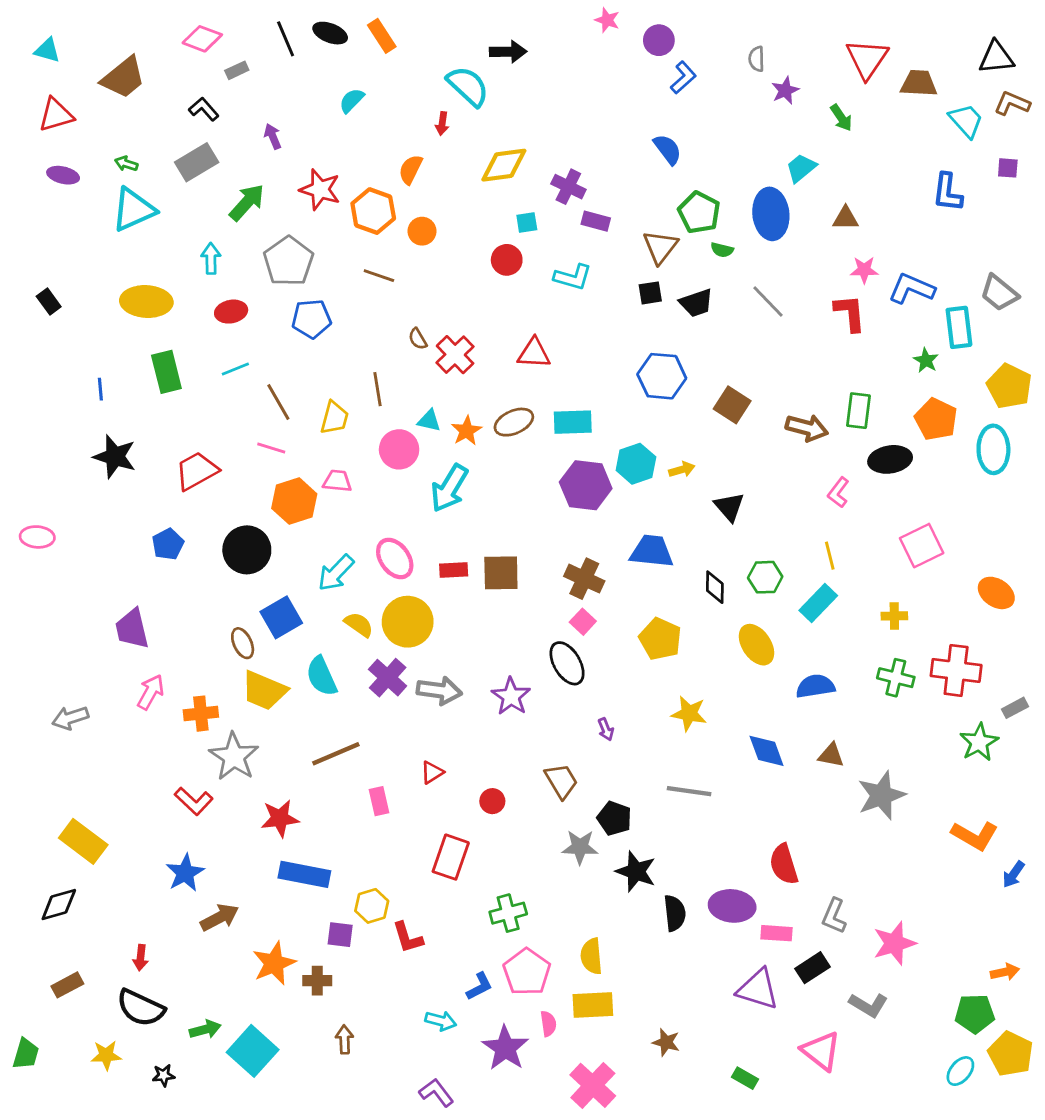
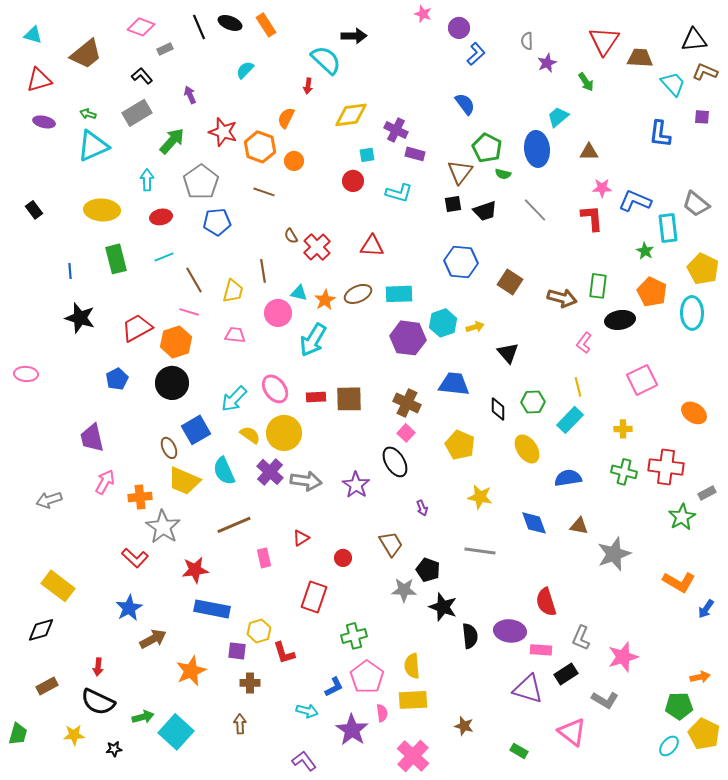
orange hexagon: (294, 501) -> (176, 342), moved
brown cross: (317, 981) -> (250, 683), moved

